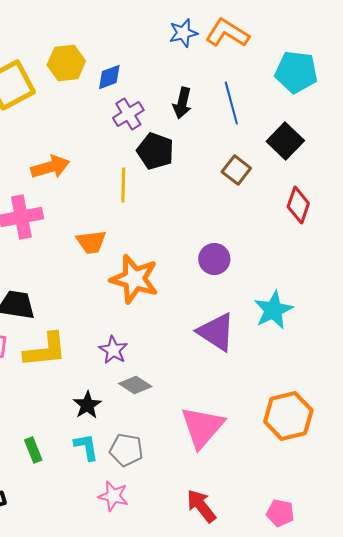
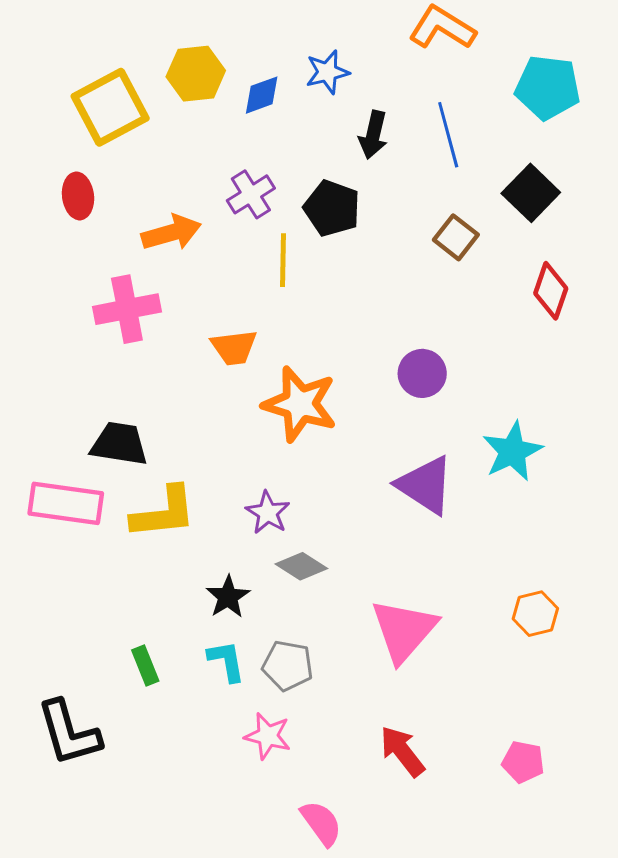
blue star: (183, 33) -> (327, 72), moved
purple cross: (128, 114) -> (251, 194), moved
orange hexagon: (288, 416) -> (535, 614), size x0.6

